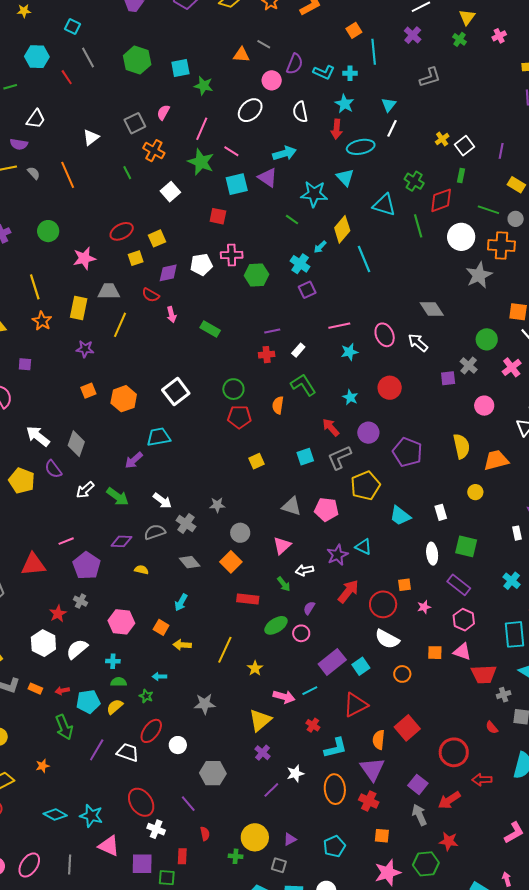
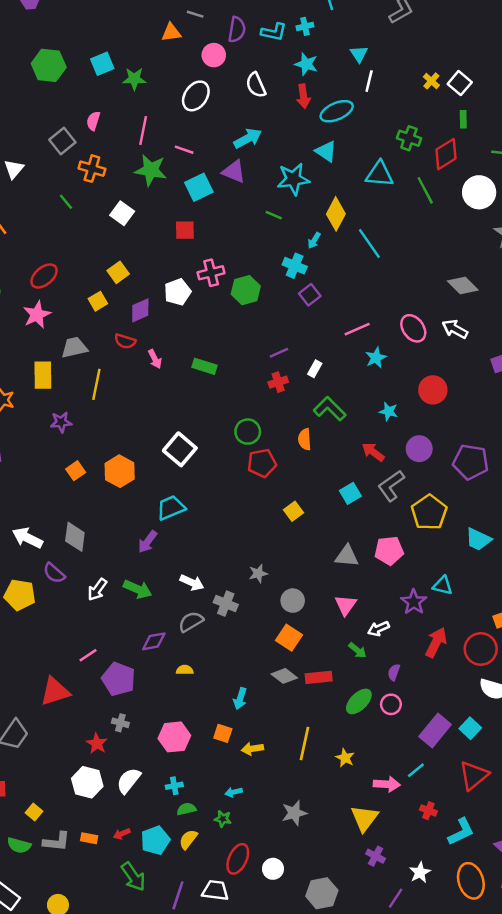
red ellipse: (122, 231) -> (44, 276), moved
gray diamond: (190, 562) -> (284, 676), moved

